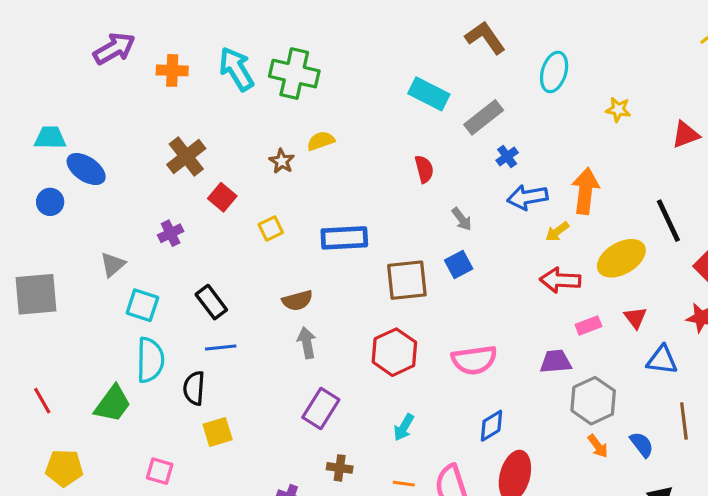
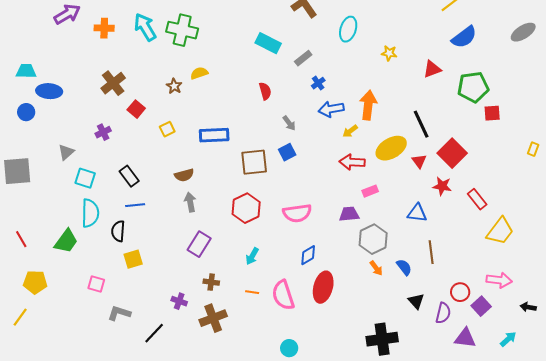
gray rectangle: (484, 117) -> (303, 58), size x0.7
blue ellipse: (86, 169) -> (49, 91), turned -30
red triangle: (635, 318) -> (419, 161), moved

